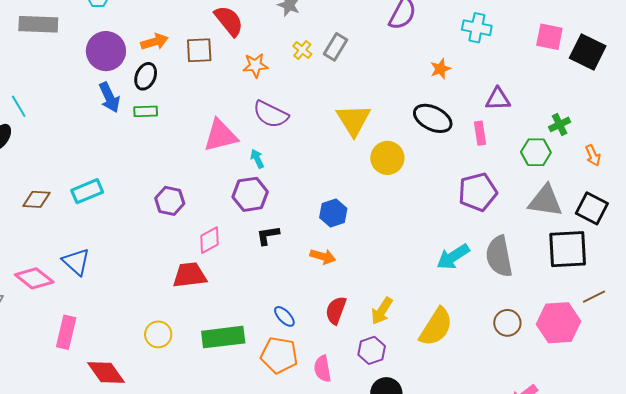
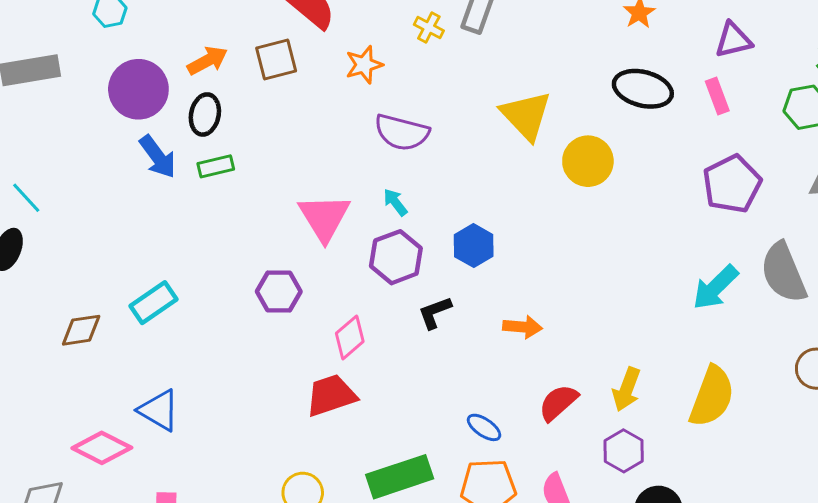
pink triangle: (220, 136) -> (324, 217), moved, turned -36
blue hexagon: (333, 213) -> (474, 246), moved
red semicircle: (336, 310) -> (558, 403), turned 40

